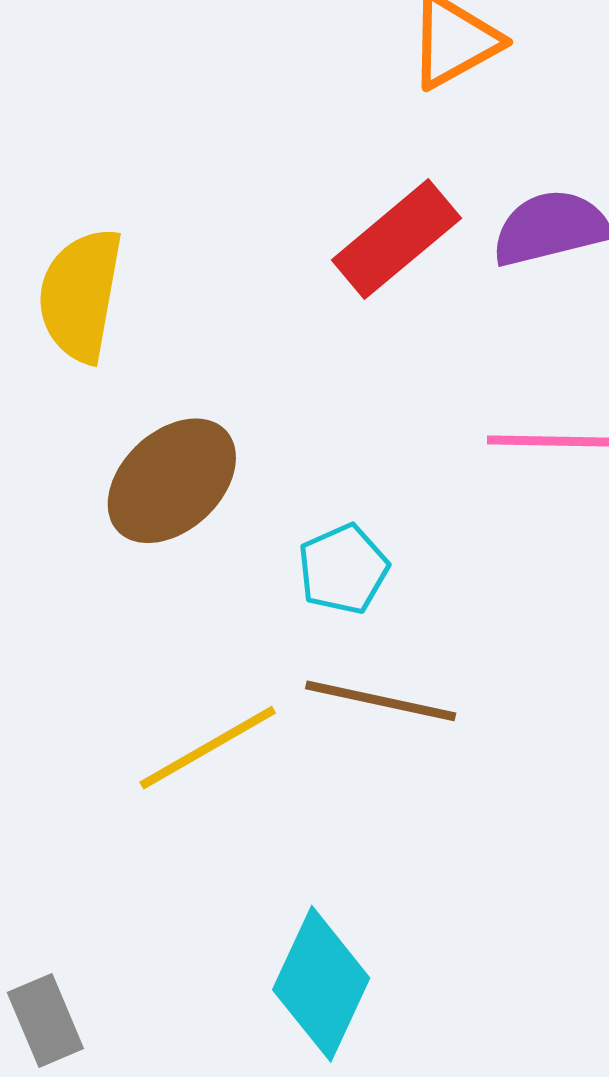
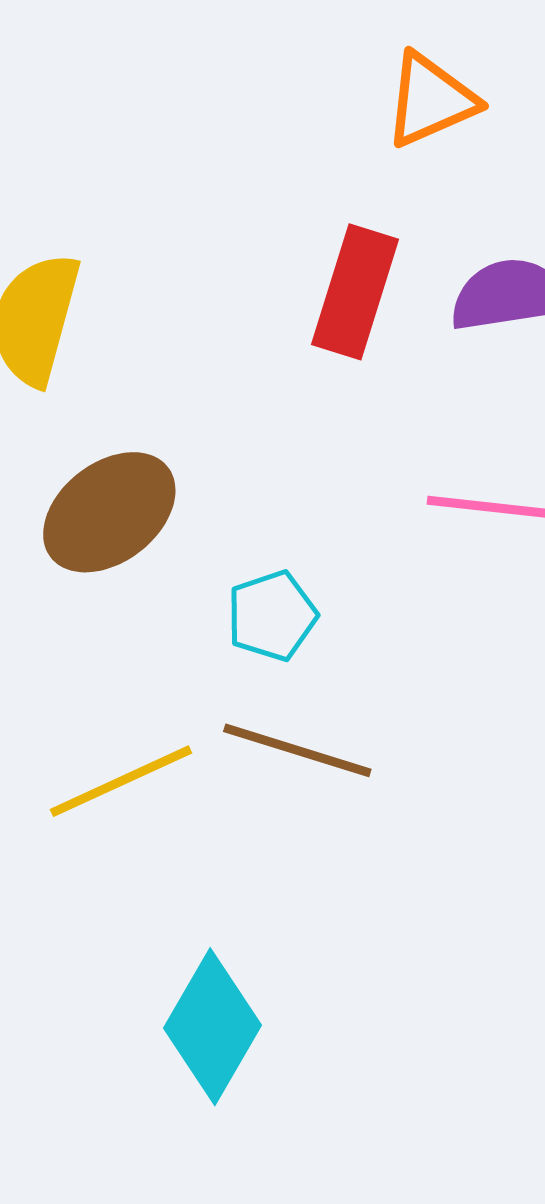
red rectangle: (396, 239) -> (355, 292), turned -38

